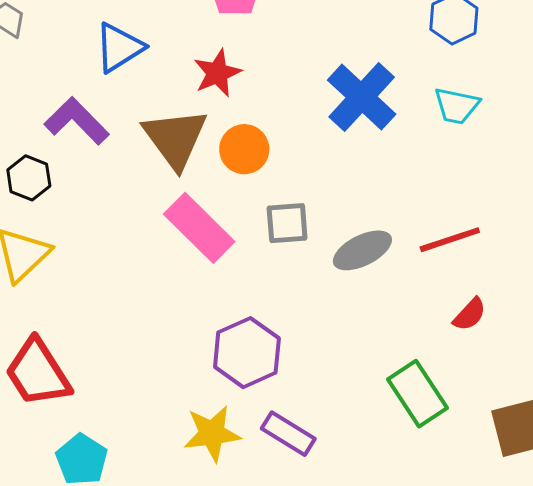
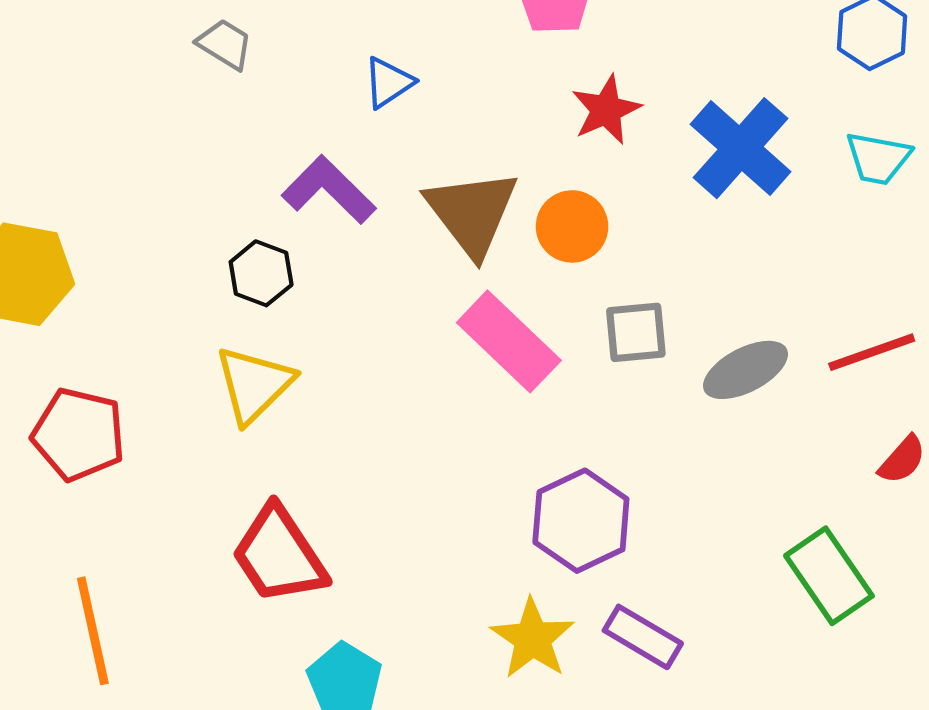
blue triangle: (119, 47) -> (388, 82), size x0.7
red star: (217, 73) -> (606, 110), moved
yellow star: (212, 434) -> (533, 639), turned -30

